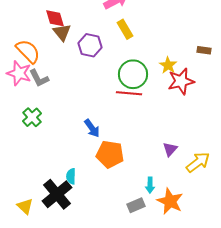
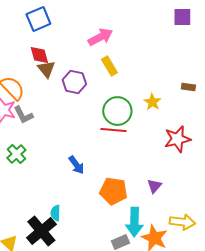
red star: (181, 81) -> (177, 139), moved
orange pentagon: (110, 154) -> (113, 191), moved
yellow arrow: (198, 162) -> (182, 222), moved, turned 45
cyan arrow: (150, 185) -> (134, 222), size x1.8

